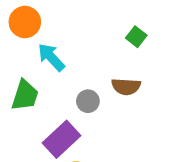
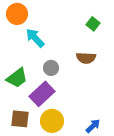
green trapezoid: (25, 95) -> (17, 78), moved, turned 35
gray circle: (88, 101) -> (51, 68), moved

